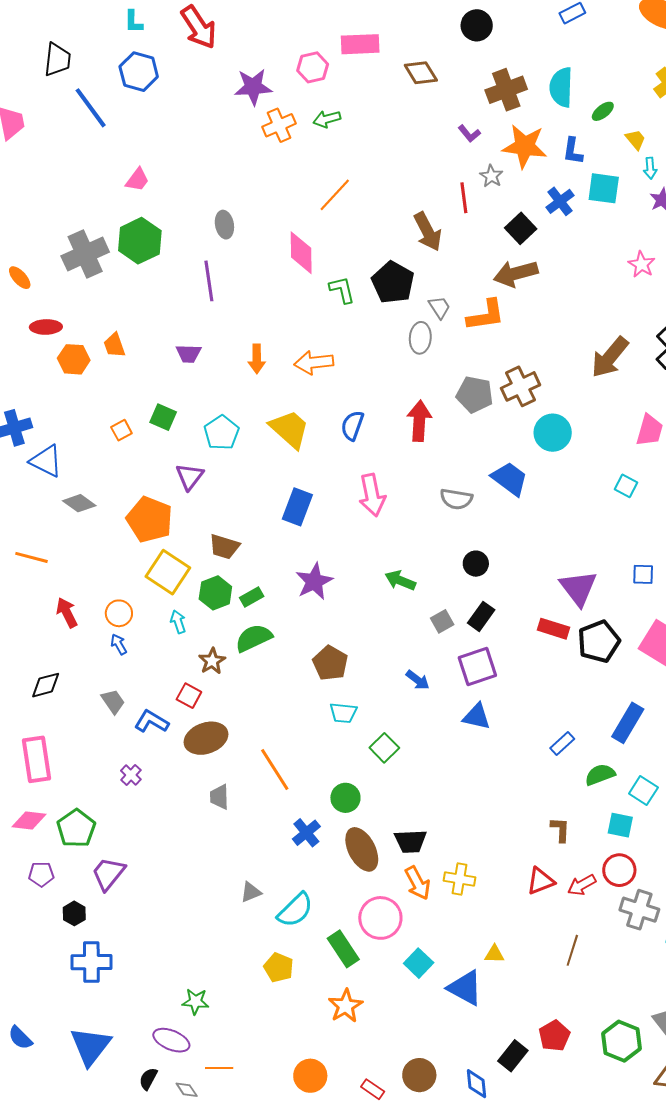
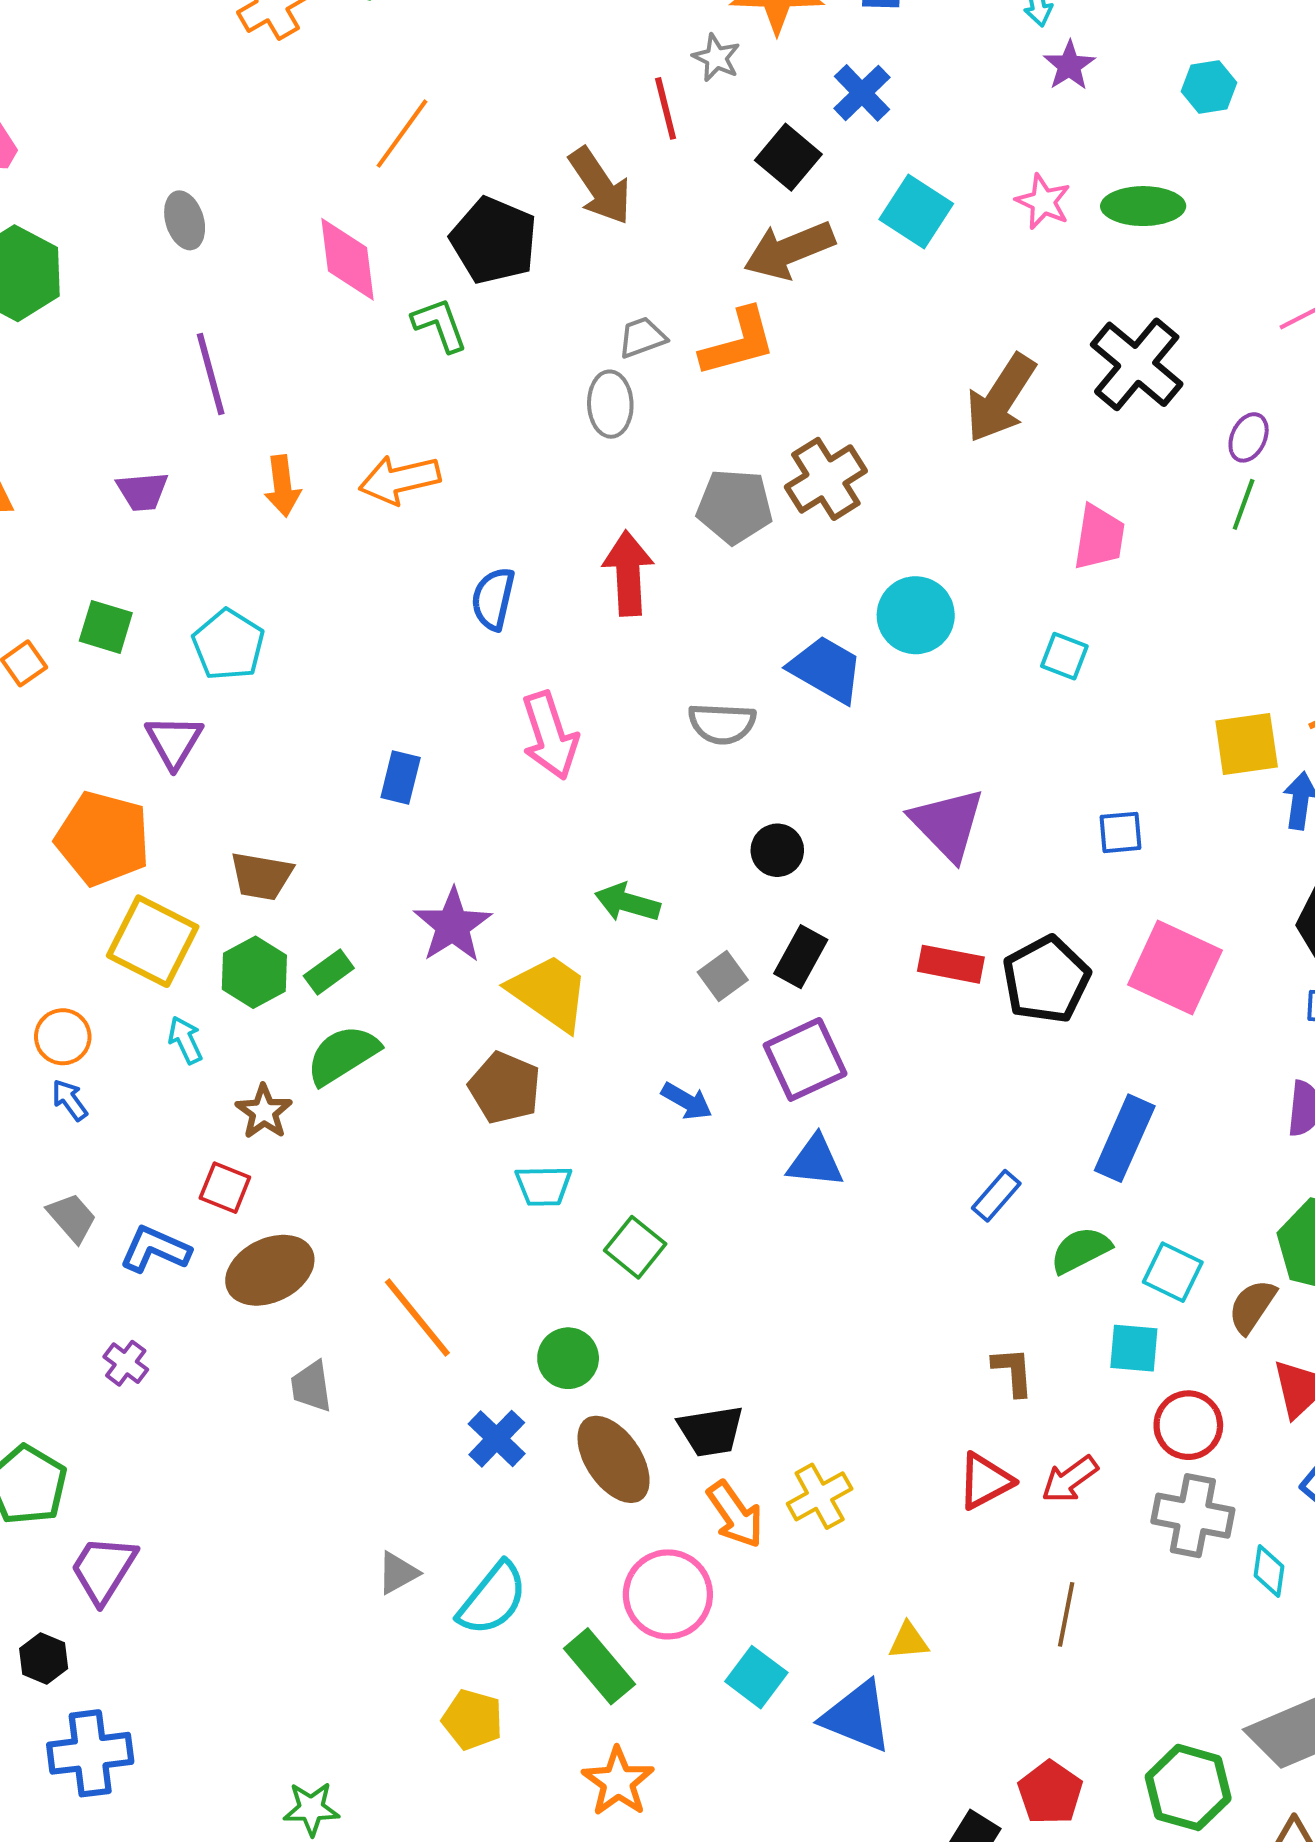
cyan square: (604, 188) -> (916, 211), moved, turned 32
purple line: (209, 281) -> (211, 374), moved
black pentagon: (393, 282) -> (494, 241), moved
gray trapezoid: (440, 307) -> (642, 337), turned -70
yellow trapezoid: (289, 429) -> (549, 992), moved
cyan circle: (553, 433) -> (916, 615), moved
blue rectangle: (297, 507) -> (401, 778), size x0.7
purple triangle: (578, 588) -> (947, 824), moved
red circle: (619, 870) -> (1188, 1425), moved
yellow cross: (460, 879) -> (820, 1496), turned -32

